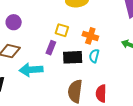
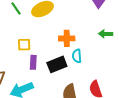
yellow square: (62, 30) -> (24, 45), moved

